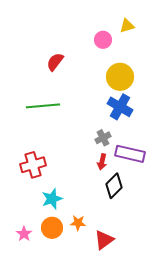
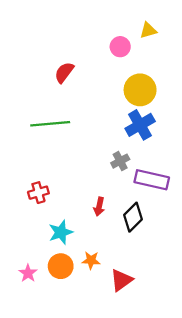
blue cross: (120, 107) -> (140, 125), turned 30
red arrow: (102, 162) -> (99, 207), moved
red cross: (33, 165) -> (38, 193), size x0.7

